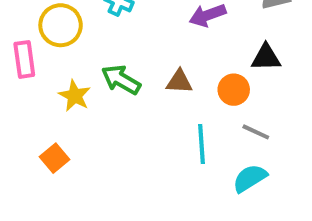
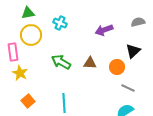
black triangle: (266, 57) -> (133, 51), turned -42
yellow star: (75, 96) -> (20, 73), moved
cyan line: (201, 144) -> (64, 103), moved

